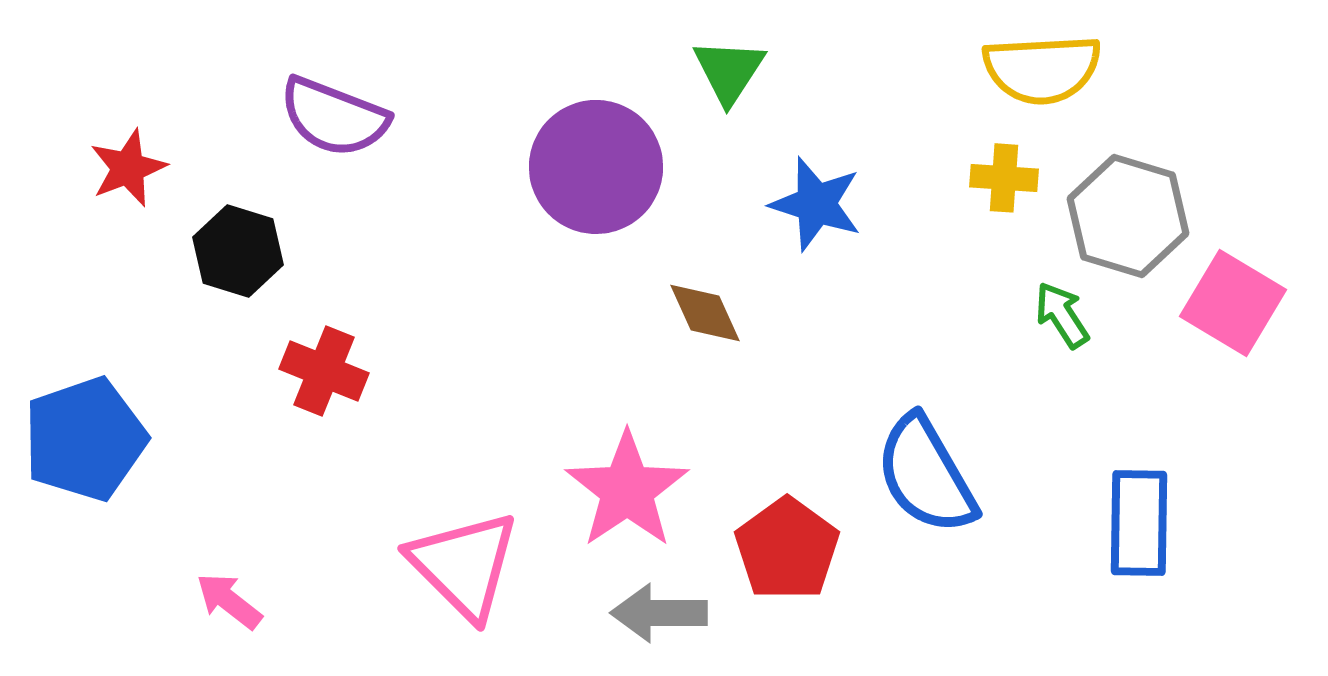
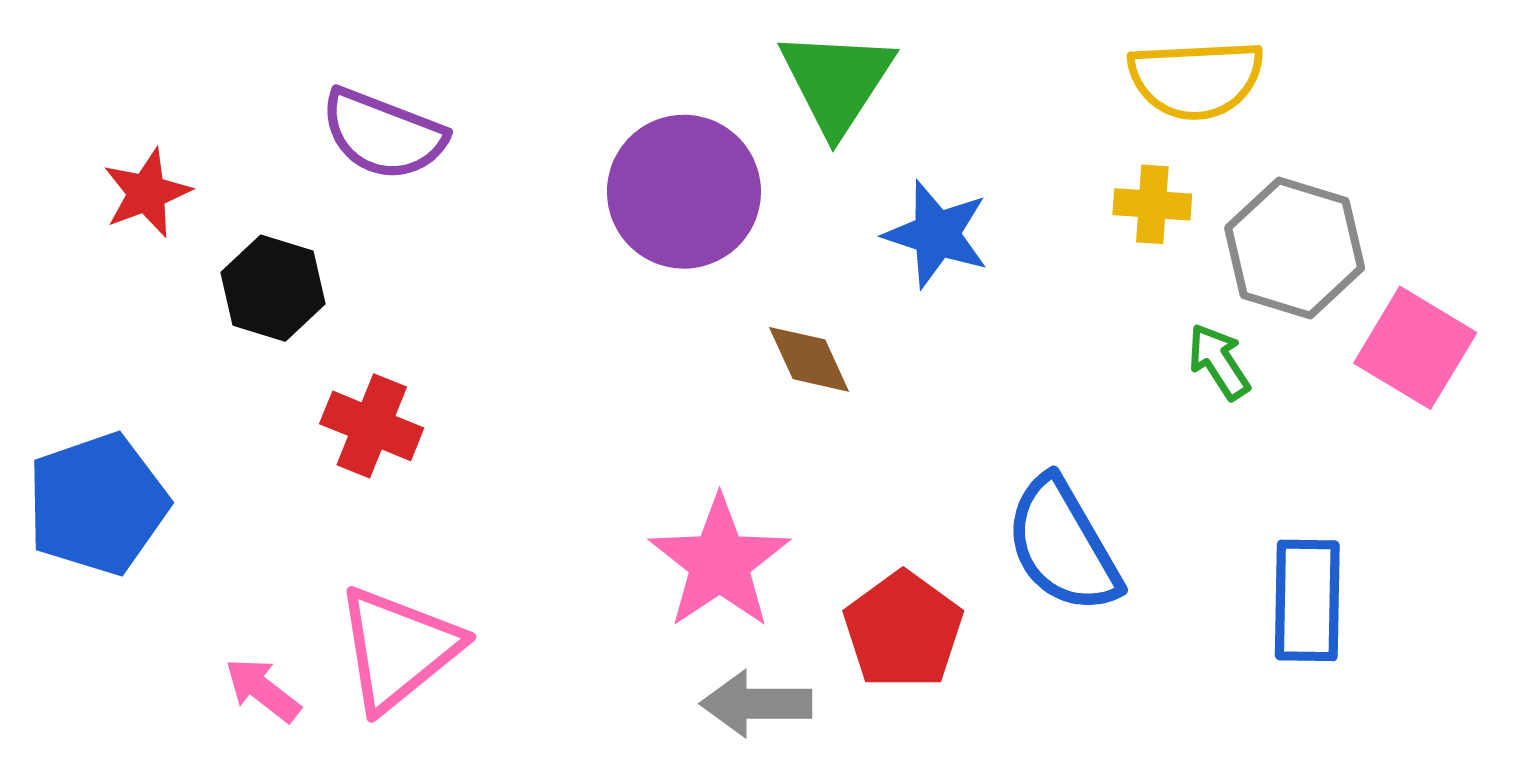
green triangle: (729, 71) -> (837, 81), size x1.4
pink triangle: (464, 565) -> (398, 649), moved, turned 36

